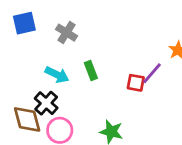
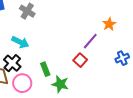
green rectangle: (91, 71) -> (45, 69), moved
red square: (136, 83) -> (80, 60), moved, turned 32

